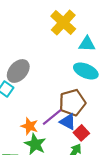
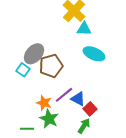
cyan triangle: (87, 44) -> (84, 29), moved
brown pentagon: (72, 103) -> (51, 66), moved

